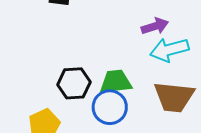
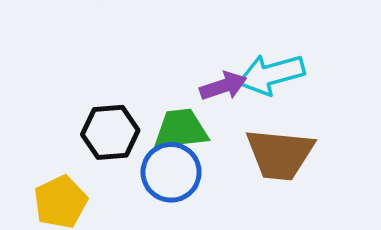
purple arrow: (155, 26) -> (223, 86), moved

